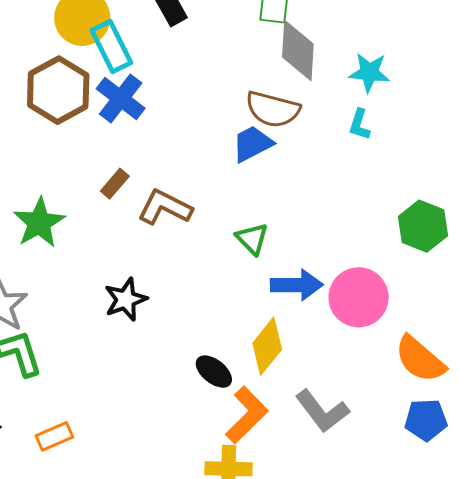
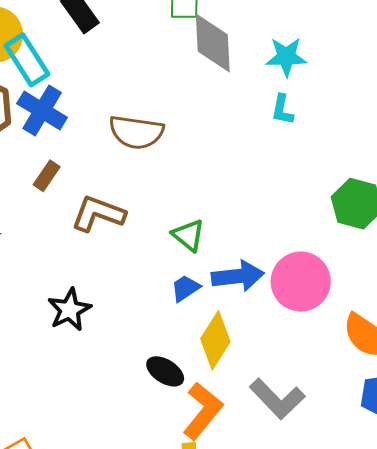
brown semicircle: (273, 109) -> (136, 132), moved
blue trapezoid: (252, 144) -> (185, 288), moved, size x0.7
brown rectangle: (115, 184) -> (47, 176), moved

